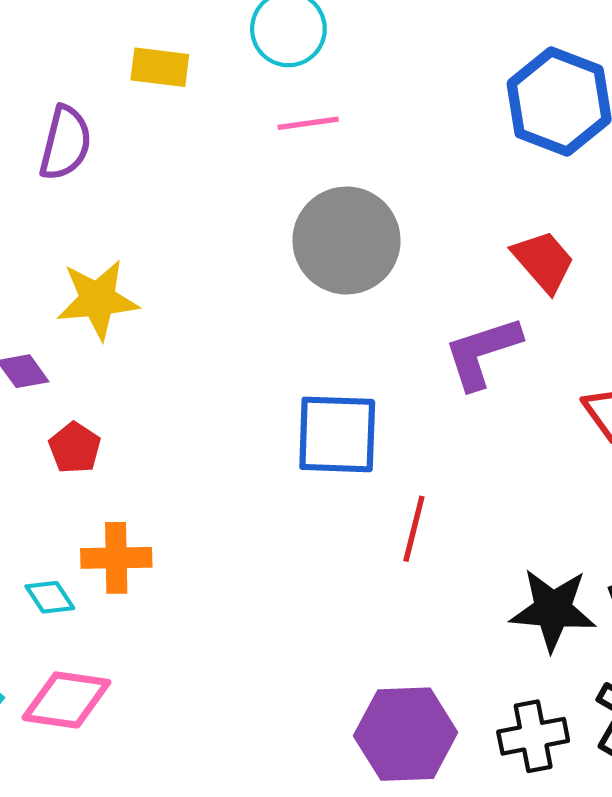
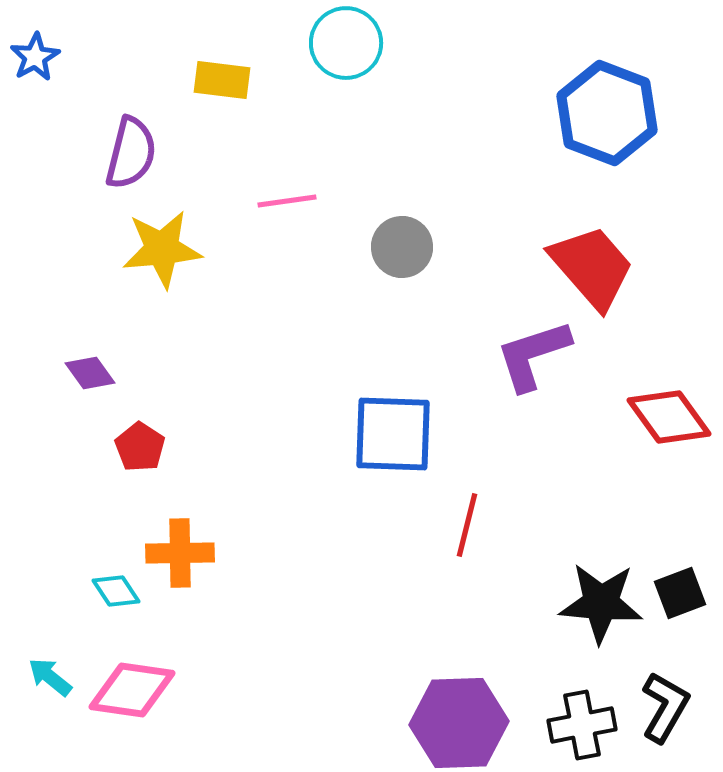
pink line: (308, 123) -> (287, 201), moved
gray circle: (346, 240) -> (402, 247), size x0.6
red trapezoid: (544, 261) -> (592, 267), size x1.4
yellow star: (98, 300) -> (162, 249), moved

